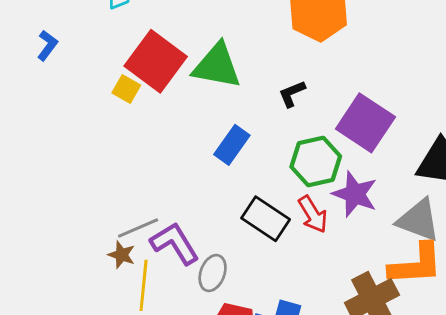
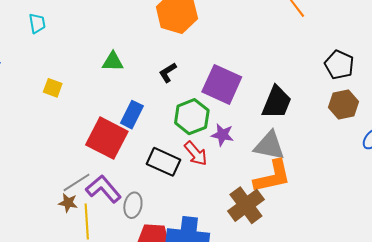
red square: (156, 61) -> (107, 138), moved
green triangle: (217, 66) -> (113, 62), size x0.6
purple star: (355, 194) -> (222, 135), size x0.7

